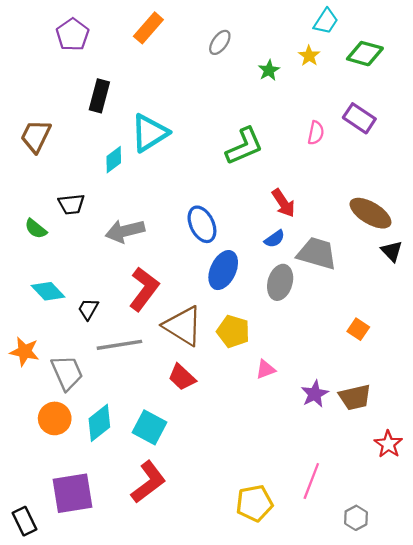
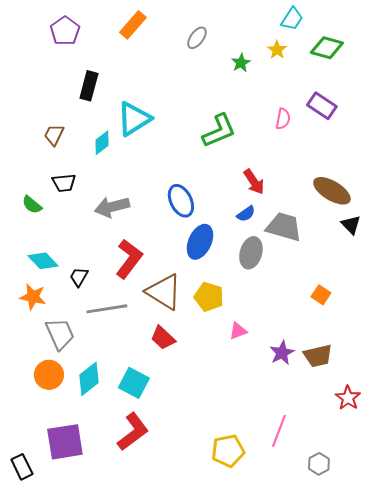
brown trapezoid: (36, 136) -> (54, 135), moved, size x0.7
orange star: (25, 352) -> (33, 297), moved

